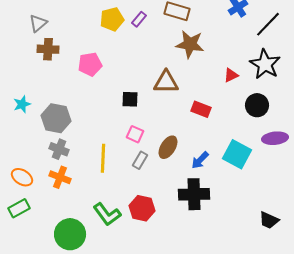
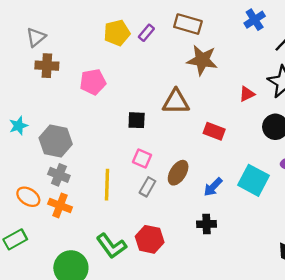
orange ellipse: (22, 177) -> (28, 197), moved
black cross: (194, 194) -> (206, 224), size x0.6

